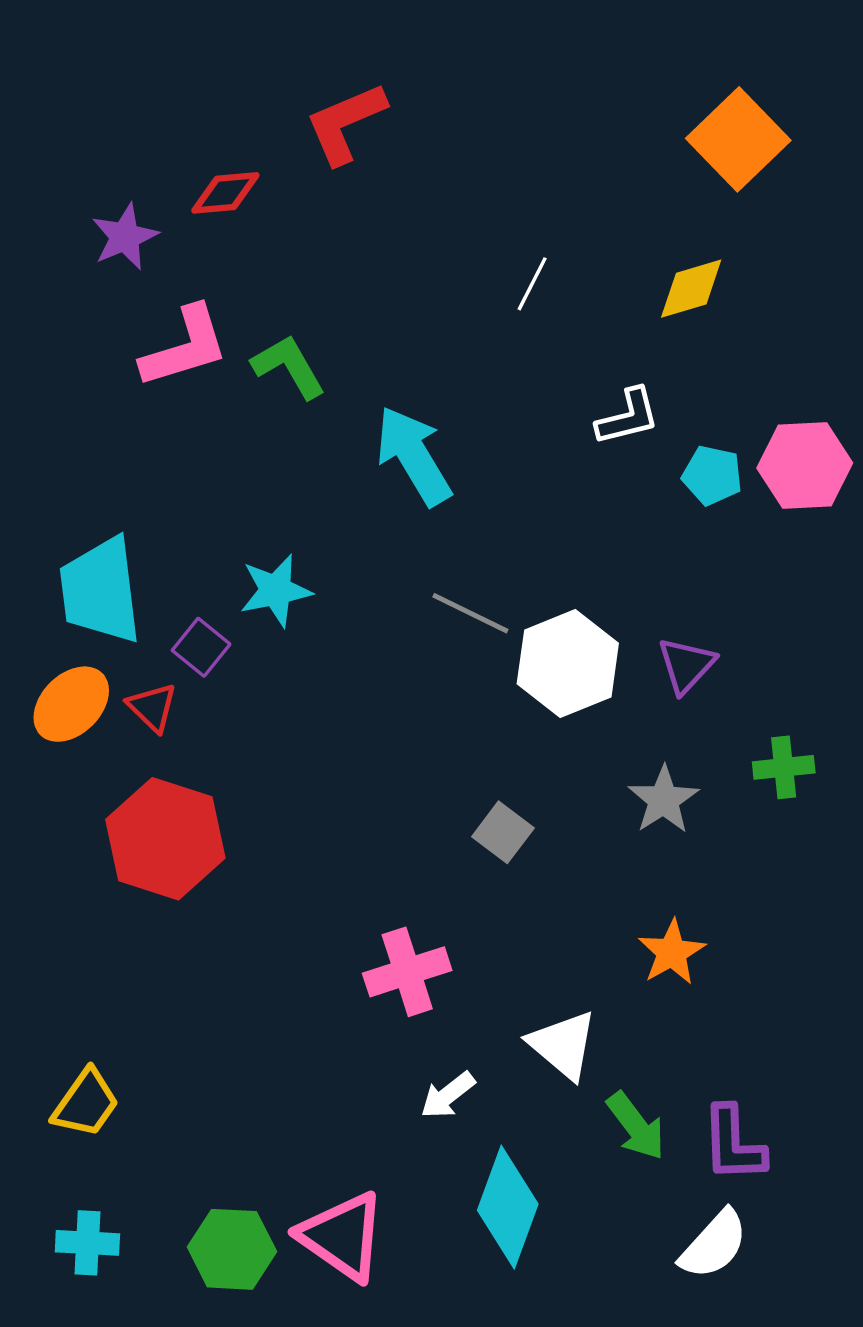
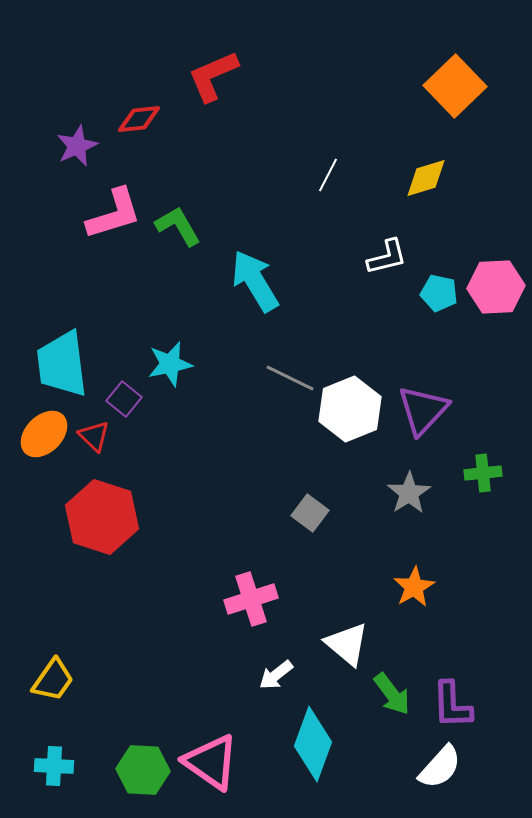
purple triangle: (686, 665) -> (423, 410), size x1.4

